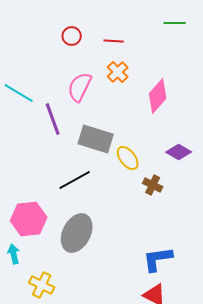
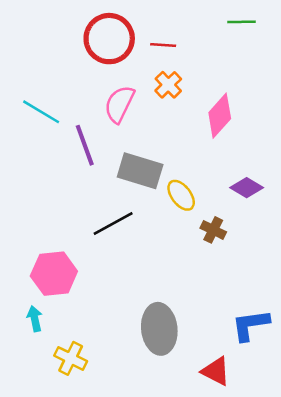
red circle: (72, 36) -> (109, 39), size x2.0
gray ellipse: (77, 233) -> (159, 329), moved, turned -33
blue L-shape: (158, 259) -> (250, 325), moved

